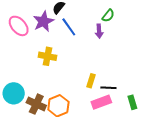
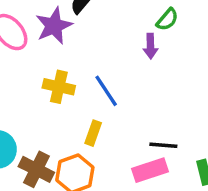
blue line: (69, 27) -> (106, 91), moved
yellow rectangle: (91, 81) -> (93, 133), moved

